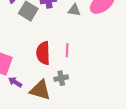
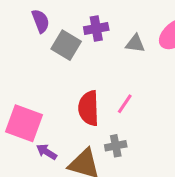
pink line: (67, 50) -> (125, 104), turned 32

